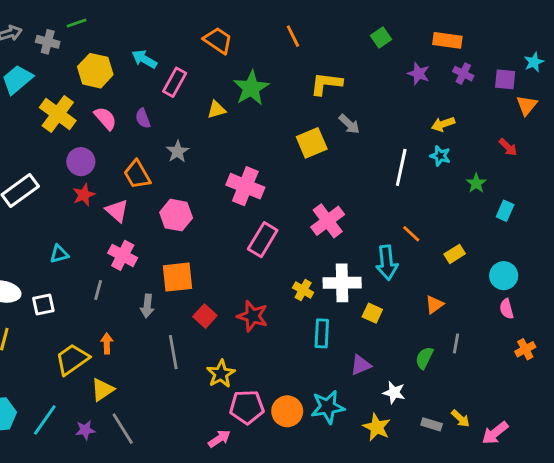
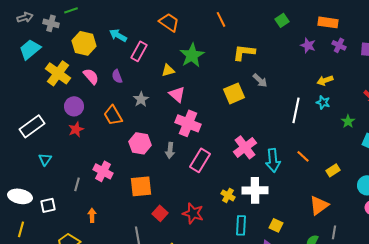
pink triangle: (117, 211) -> (177, 94), moved
cyan triangle: (59, 254) -> (45, 159), moved, turned -40
cyan arrow: (387, 263) -> (273, 160), moved
gray line: (98, 290) -> (77, 184), moved
orange triangle: (434, 304) -> (319, 205), size x1.5
gray arrow: (147, 306) -> (170, 150), moved
yellow square: (372, 313) -> (276, 225), moved
orange arrow: (107, 343) -> (92, 215), moved

